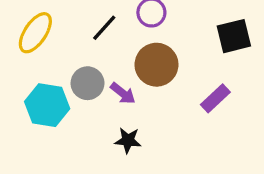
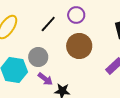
purple arrow: (123, 93) -> (45, 79), moved

